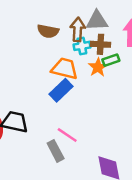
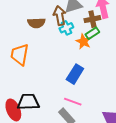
brown cross: (100, 44) -> (92, 19), moved
orange trapezoid: (65, 69) -> (20, 55), moved, turned -80
blue rectangle: (61, 90) -> (75, 74), moved

